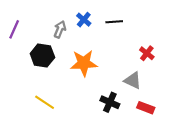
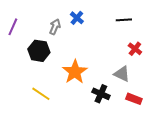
black line: (114, 22) -> (124, 20), moved
orange star: (84, 63) -> (75, 72), moved, turned -30

